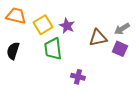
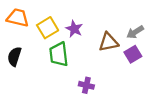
purple square: (120, 49) -> (133, 54), turned 35

